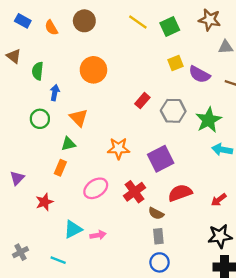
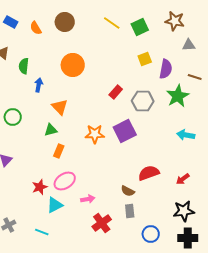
purple semicircle: (199, 74) -> (166, 69), turned -108
green circle: (40, 119) -> (13, 117), moved
green star: (209, 120) -> (178, 96), moved
purple square: (161, 159) -> (125, 131), moved
orange rectangle: (60, 168) -> (59, 151), moved
pink ellipse: (96, 188) -> (65, 181), moved
red cross: (134, 192) -> (102, 223), moved
red star: (44, 202) -> (40, 187), moved
pink arrow: (98, 235) -> (88, 199), moved
blue circle: (160, 262) -> (151, 234), moved

